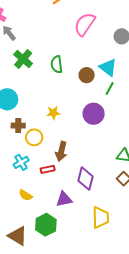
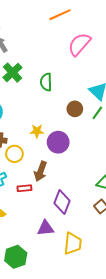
brown circle: (87, 75) -> (75, 109), moved
purple circle: (94, 114) -> (58, 142), moved
purple triangle: (64, 199) -> (46, 228), moved
green hexagon: (46, 225) -> (16, 257), moved

